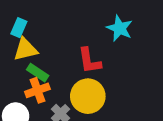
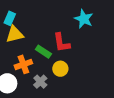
green rectangle: (38, 73) -> (43, 52), moved
yellow circle: (88, 96) -> (60, 69), size x0.6

